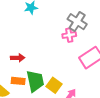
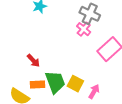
pink cross: (69, 35) -> (84, 29), turned -32
red arrow: (18, 58) -> (33, 61), turned 56

